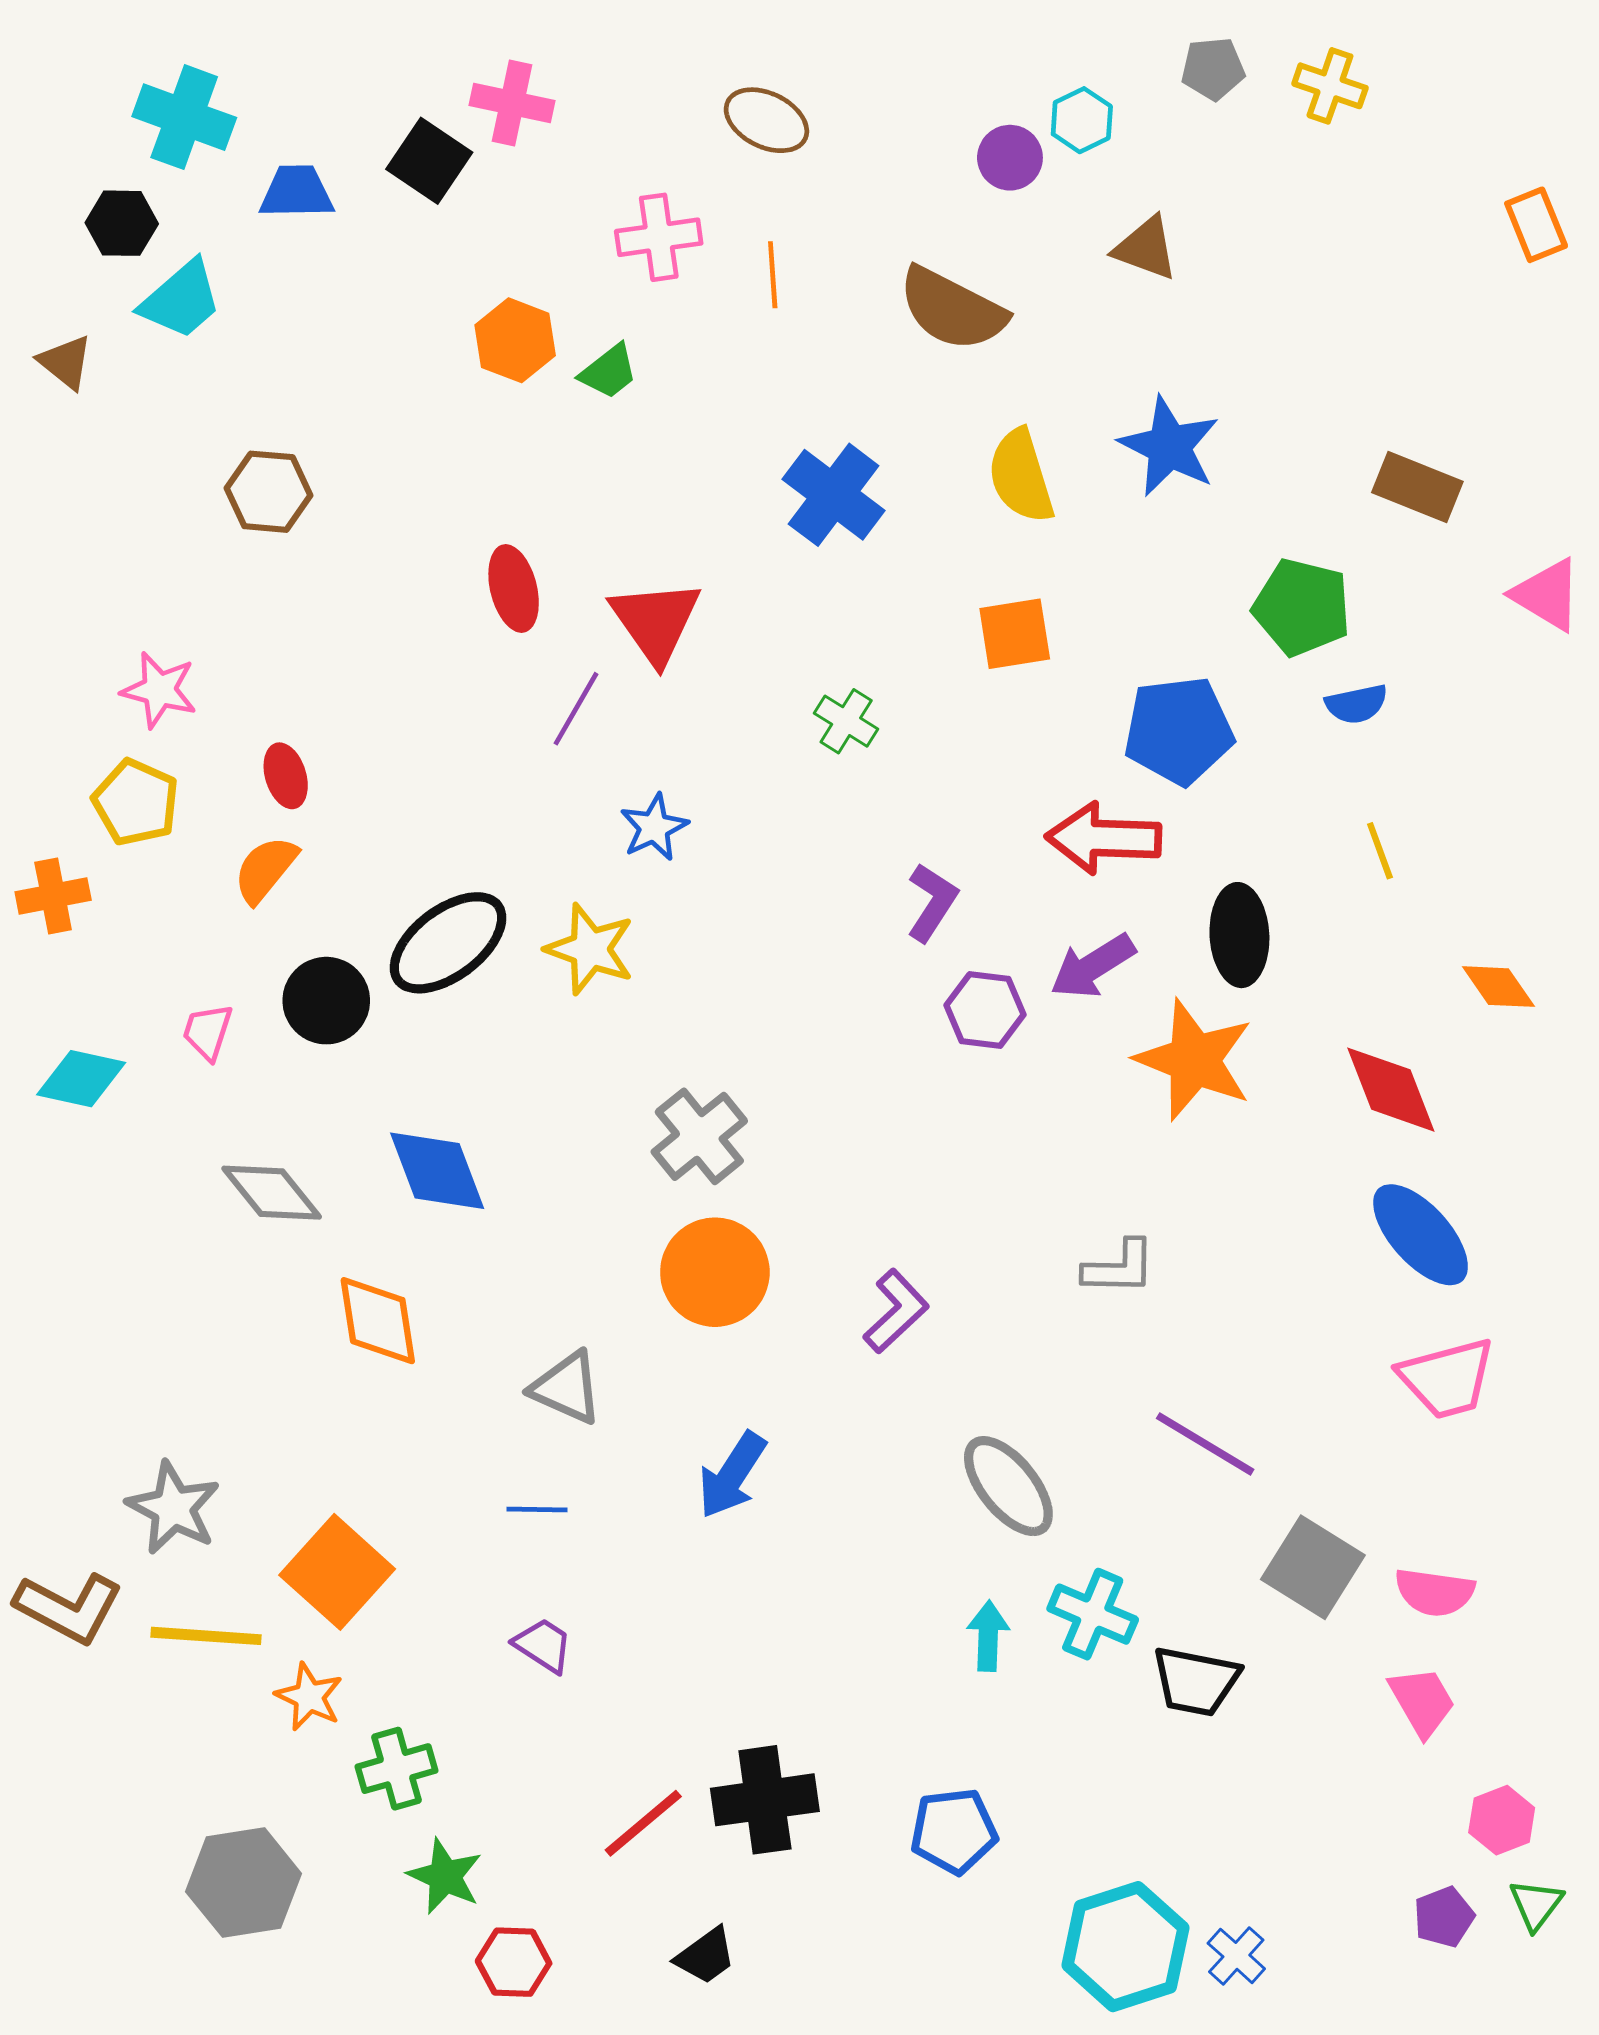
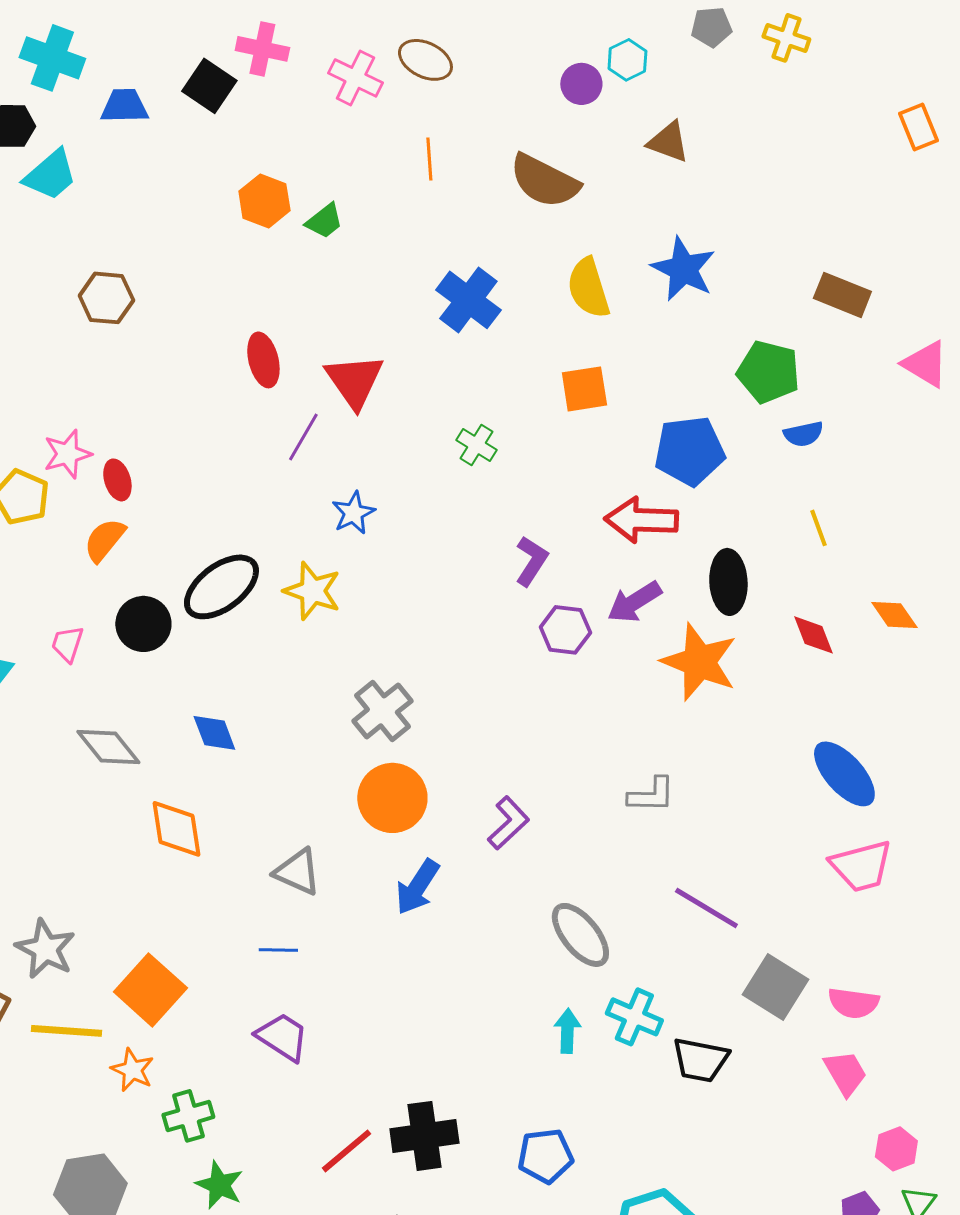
pink cross: (659, 237) -> (355, 78), moved, turned 34
pink star: (159, 690) -> (67, 454), moved, turned -30
red diamond: (1391, 1090) -> (813, 635), moved, size x0.7
blue diamond: (437, 1171) -> (214, 733), size x0.7
blue arrow: (732, 1475) -> (417, 887), moved
purple trapezoid: (543, 1645) -> (282, 1037), size x1.4

